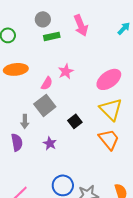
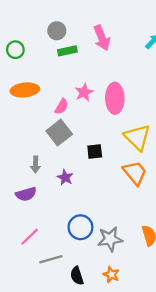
pink ellipse: (109, 79) -> (115, 98), moved, turned -55
gray arrow: (25, 121) -> (36, 165), moved
black square: (75, 121) -> (95, 151), turned 32
purple semicircle: (17, 142) -> (26, 194), moved, turned 84

